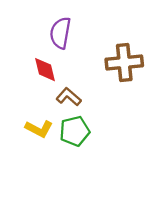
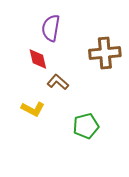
green pentagon: (75, 131) -> (86, 126), moved

